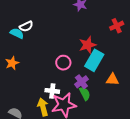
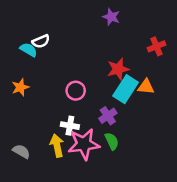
pink circle: (63, 63) -> (76, 91), moved
orange triangle: (112, 79) -> (146, 87), moved
green semicircle: (85, 94) -> (112, 141), moved

